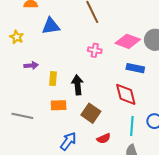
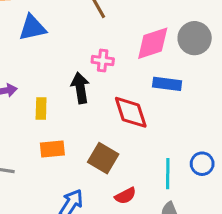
pink diamond: (128, 41) -> (153, 43), turned -35
black arrow: (77, 85) -> (80, 88), moved
red diamond: (126, 94) -> (131, 112), moved

